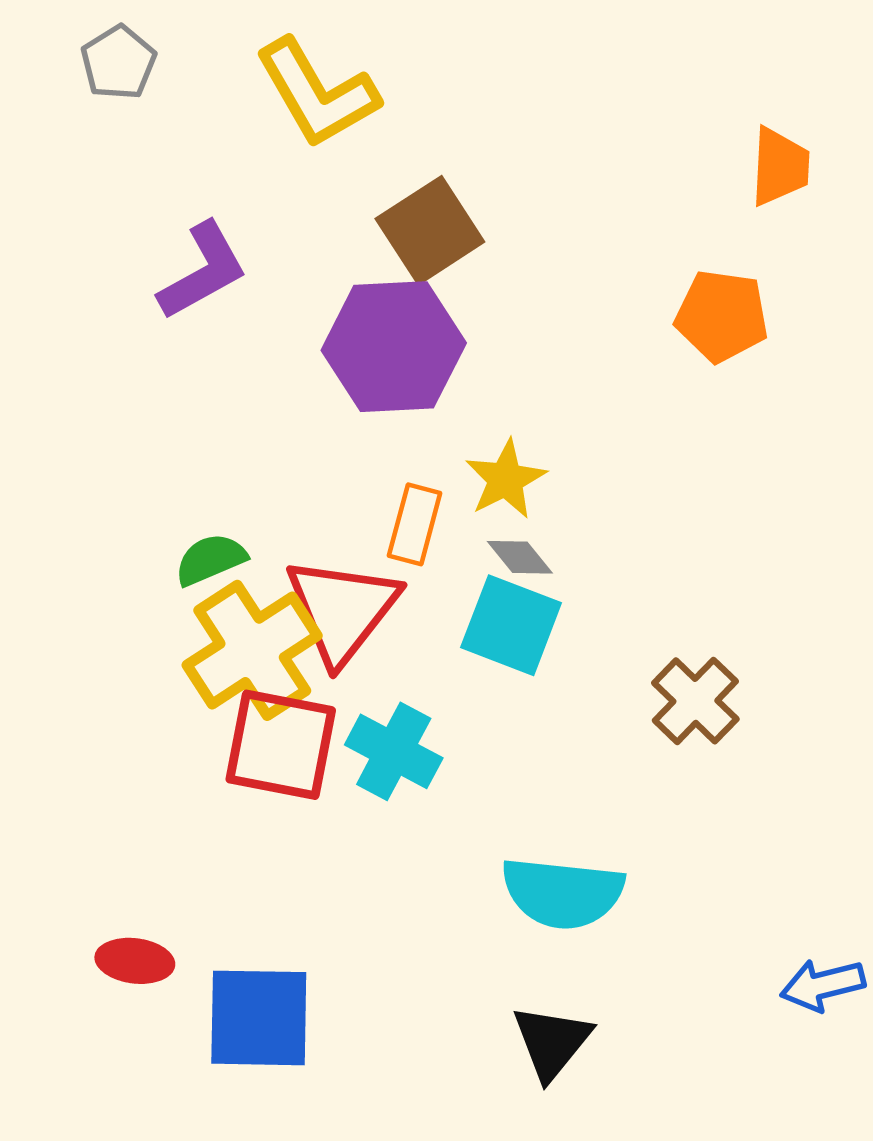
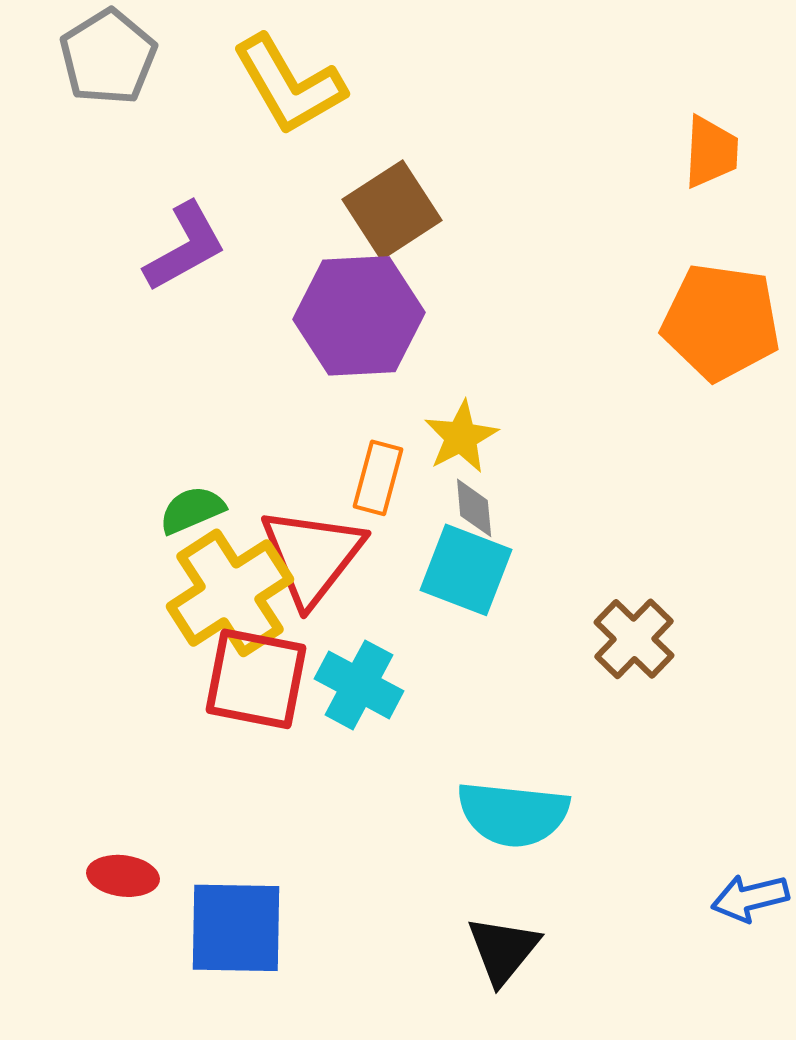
gray pentagon: (118, 63) -> (108, 57), size x1.4
orange pentagon: (722, 316) -> (721, 322), moved, size x1.4
gray diamond: (520, 557) -> (474, 508), turned 34

